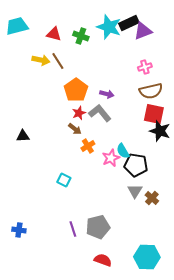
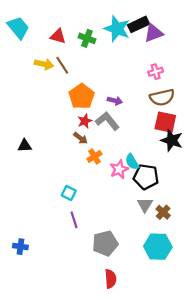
cyan trapezoid: (17, 26) -> (18, 28), turned 65
purple line: (73, 229) -> (74, 220), moved
cyan hexagon: (147, 257) -> (158, 247), moved
red semicircle: (103, 260) -> (111, 279), turned 66

